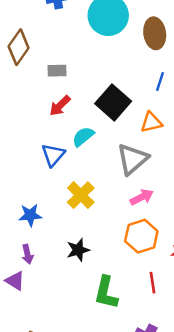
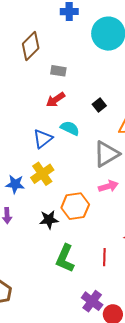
black square: (113, 102) -> (99, 105), size x0.5
cyan semicircle: (83, 137) -> (70, 128), turned 54
yellow cross: (81, 195) -> (42, 174), moved
orange hexagon: (141, 236) -> (75, 206), moved

